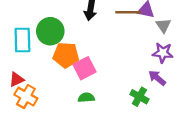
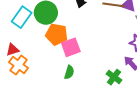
cyan rectangle: (22, 40) -> (22, 17), turned 30
green semicircle: (86, 98) -> (69, 72), turned 104

